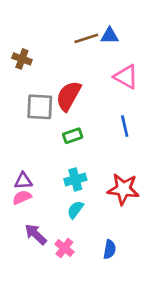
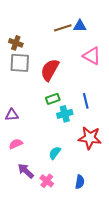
gray square: (40, 107) -> (20, 63), moved
blue line: (125, 126) -> (86, 101), moved
cyan cross: (75, 180) -> (65, 114), moved
purple triangle: (23, 181) -> (12, 115), moved

